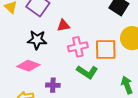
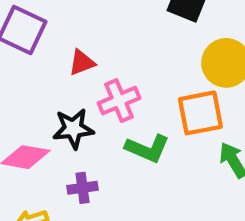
black star: (37, 40) -> (73, 129), moved
orange square: (106, 49) -> (200, 113), moved

